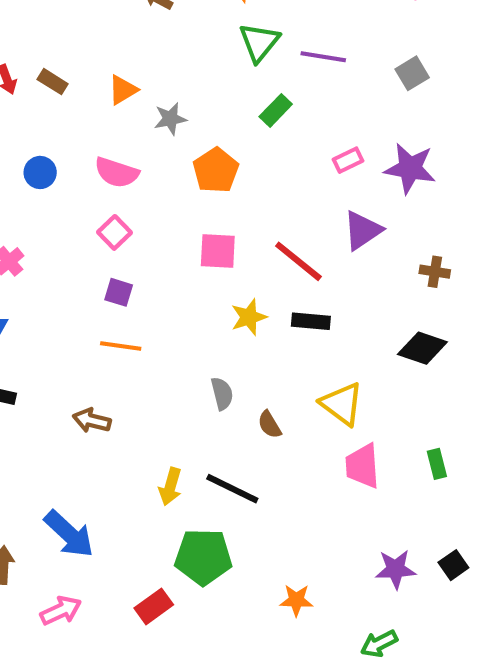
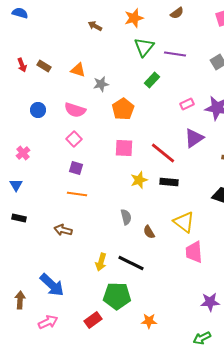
orange triangle: (123, 90) -> (78, 70), turned 49
orange star: (296, 600) -> (149, 321), moved

